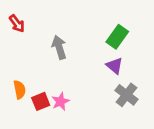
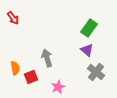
gray arrow: (59, 47) -> (47, 58), moved
pink star: (60, 101) -> (58, 87), moved

